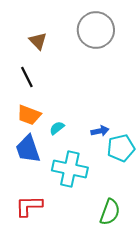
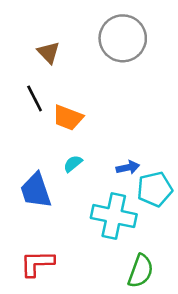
orange trapezoid: (29, 115) -> (68, 118), moved
cyan cross: (70, 169) -> (114, 216), moved

